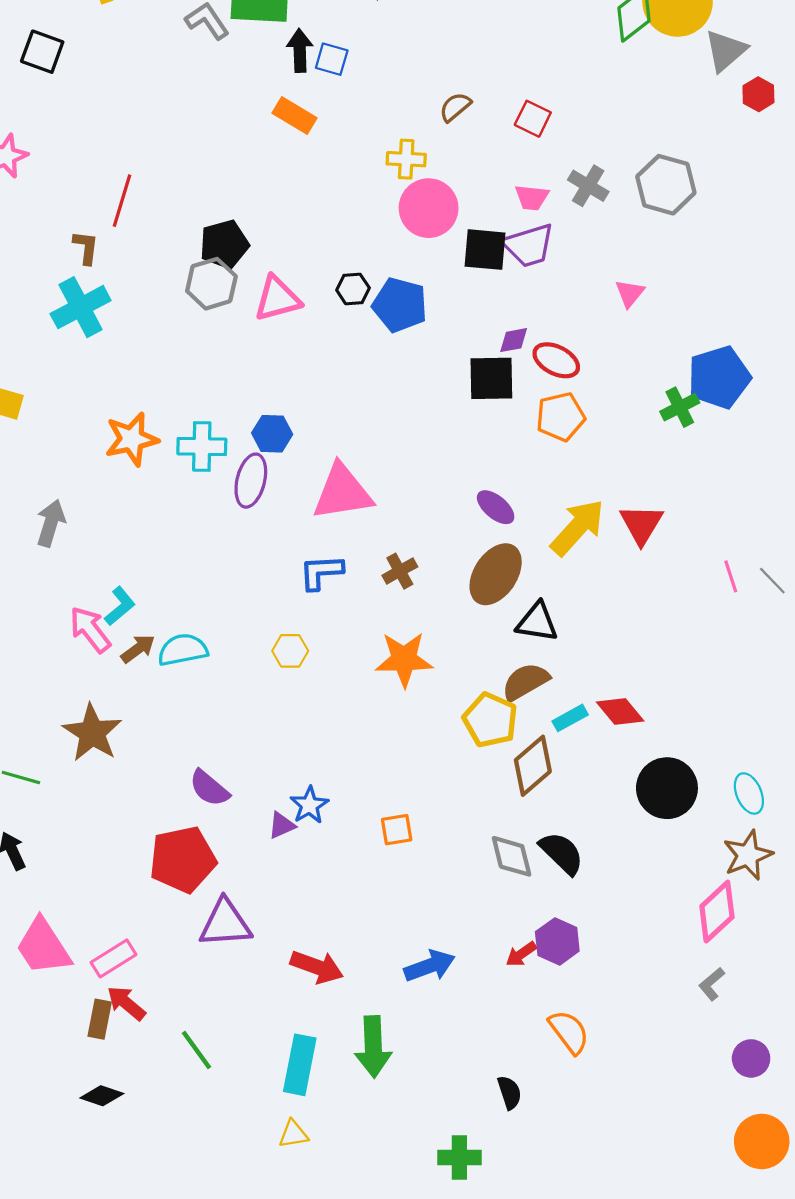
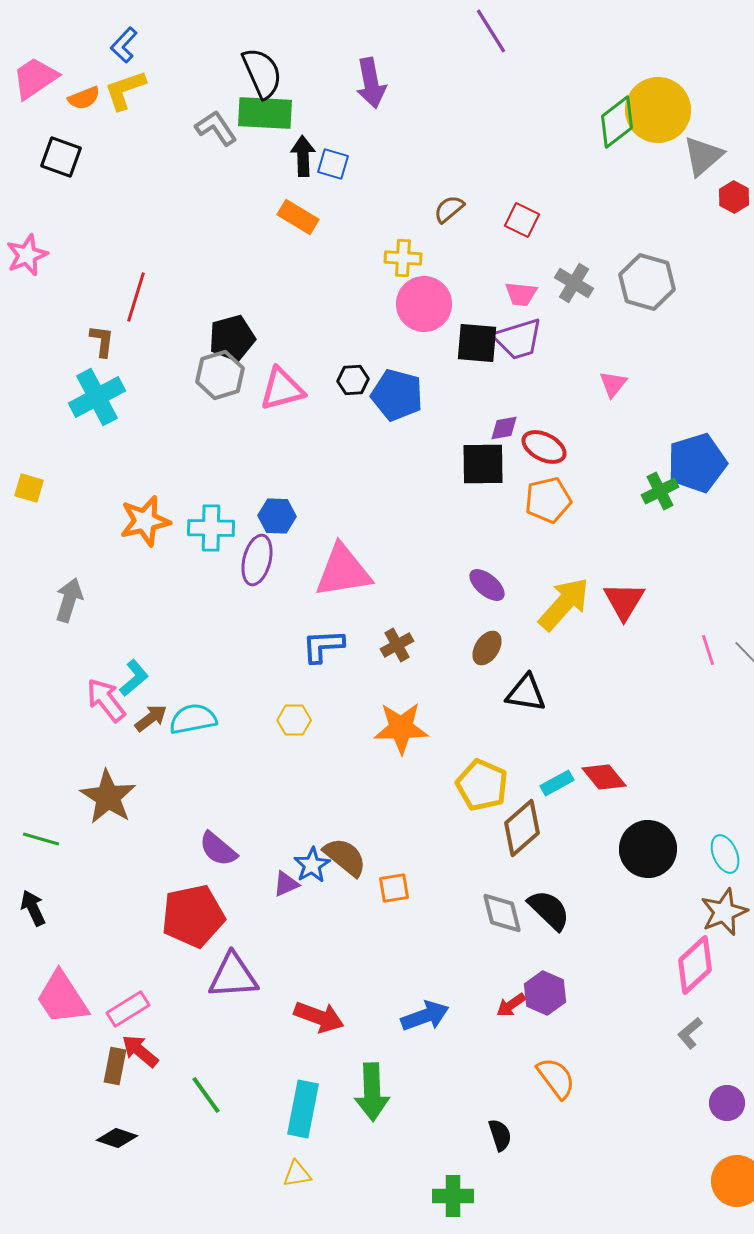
brown ellipse: (496, 574) -> (487, 648), size x0.6
brown semicircle: (525, 682) -> (345, 857), moved, turned 69

